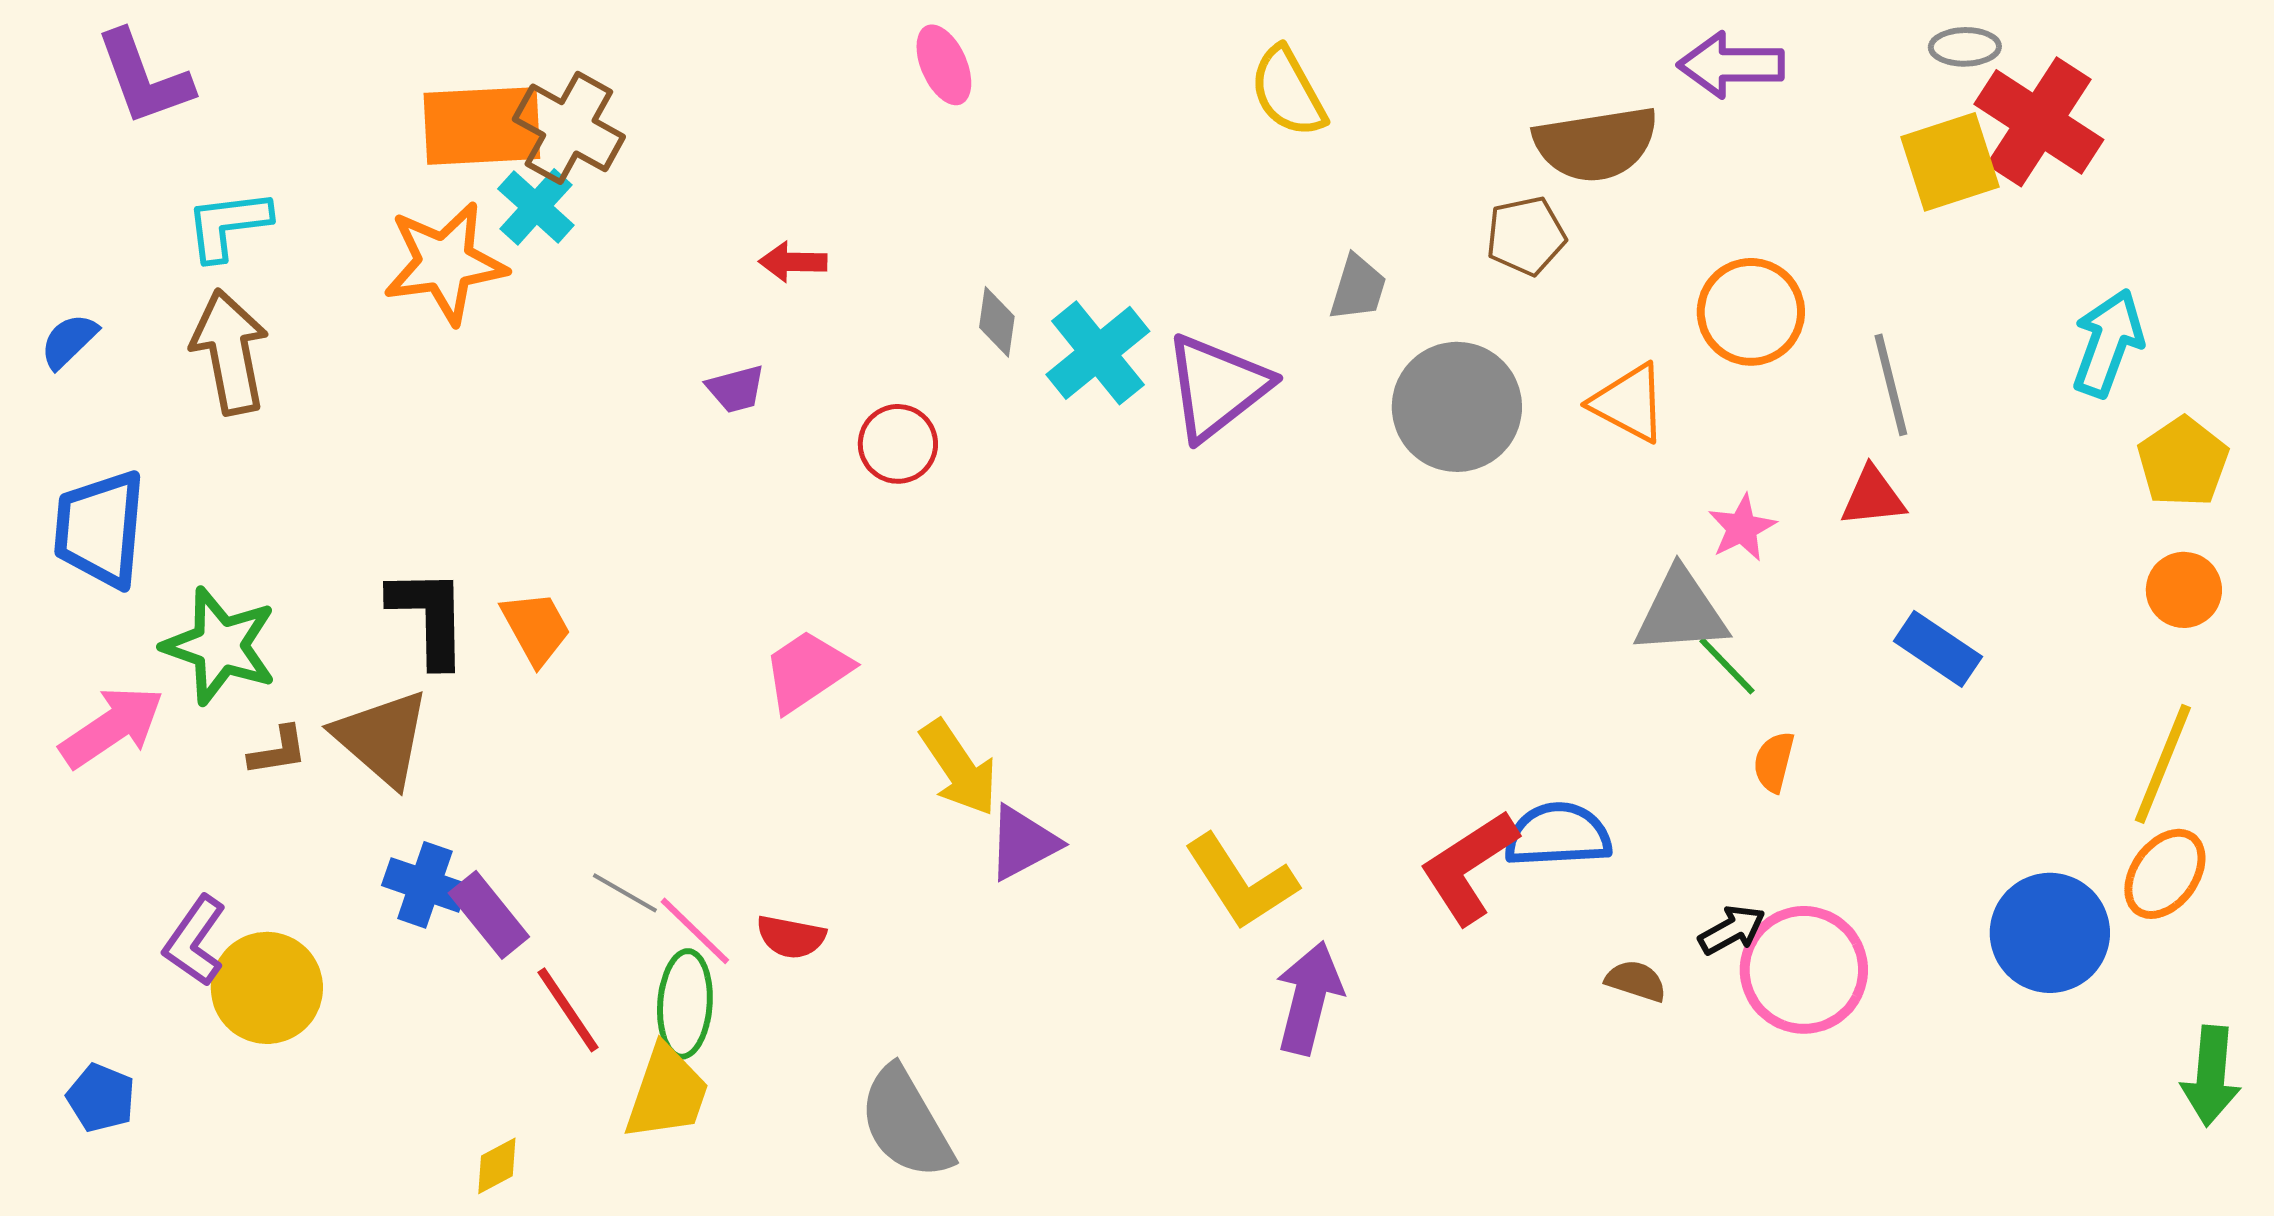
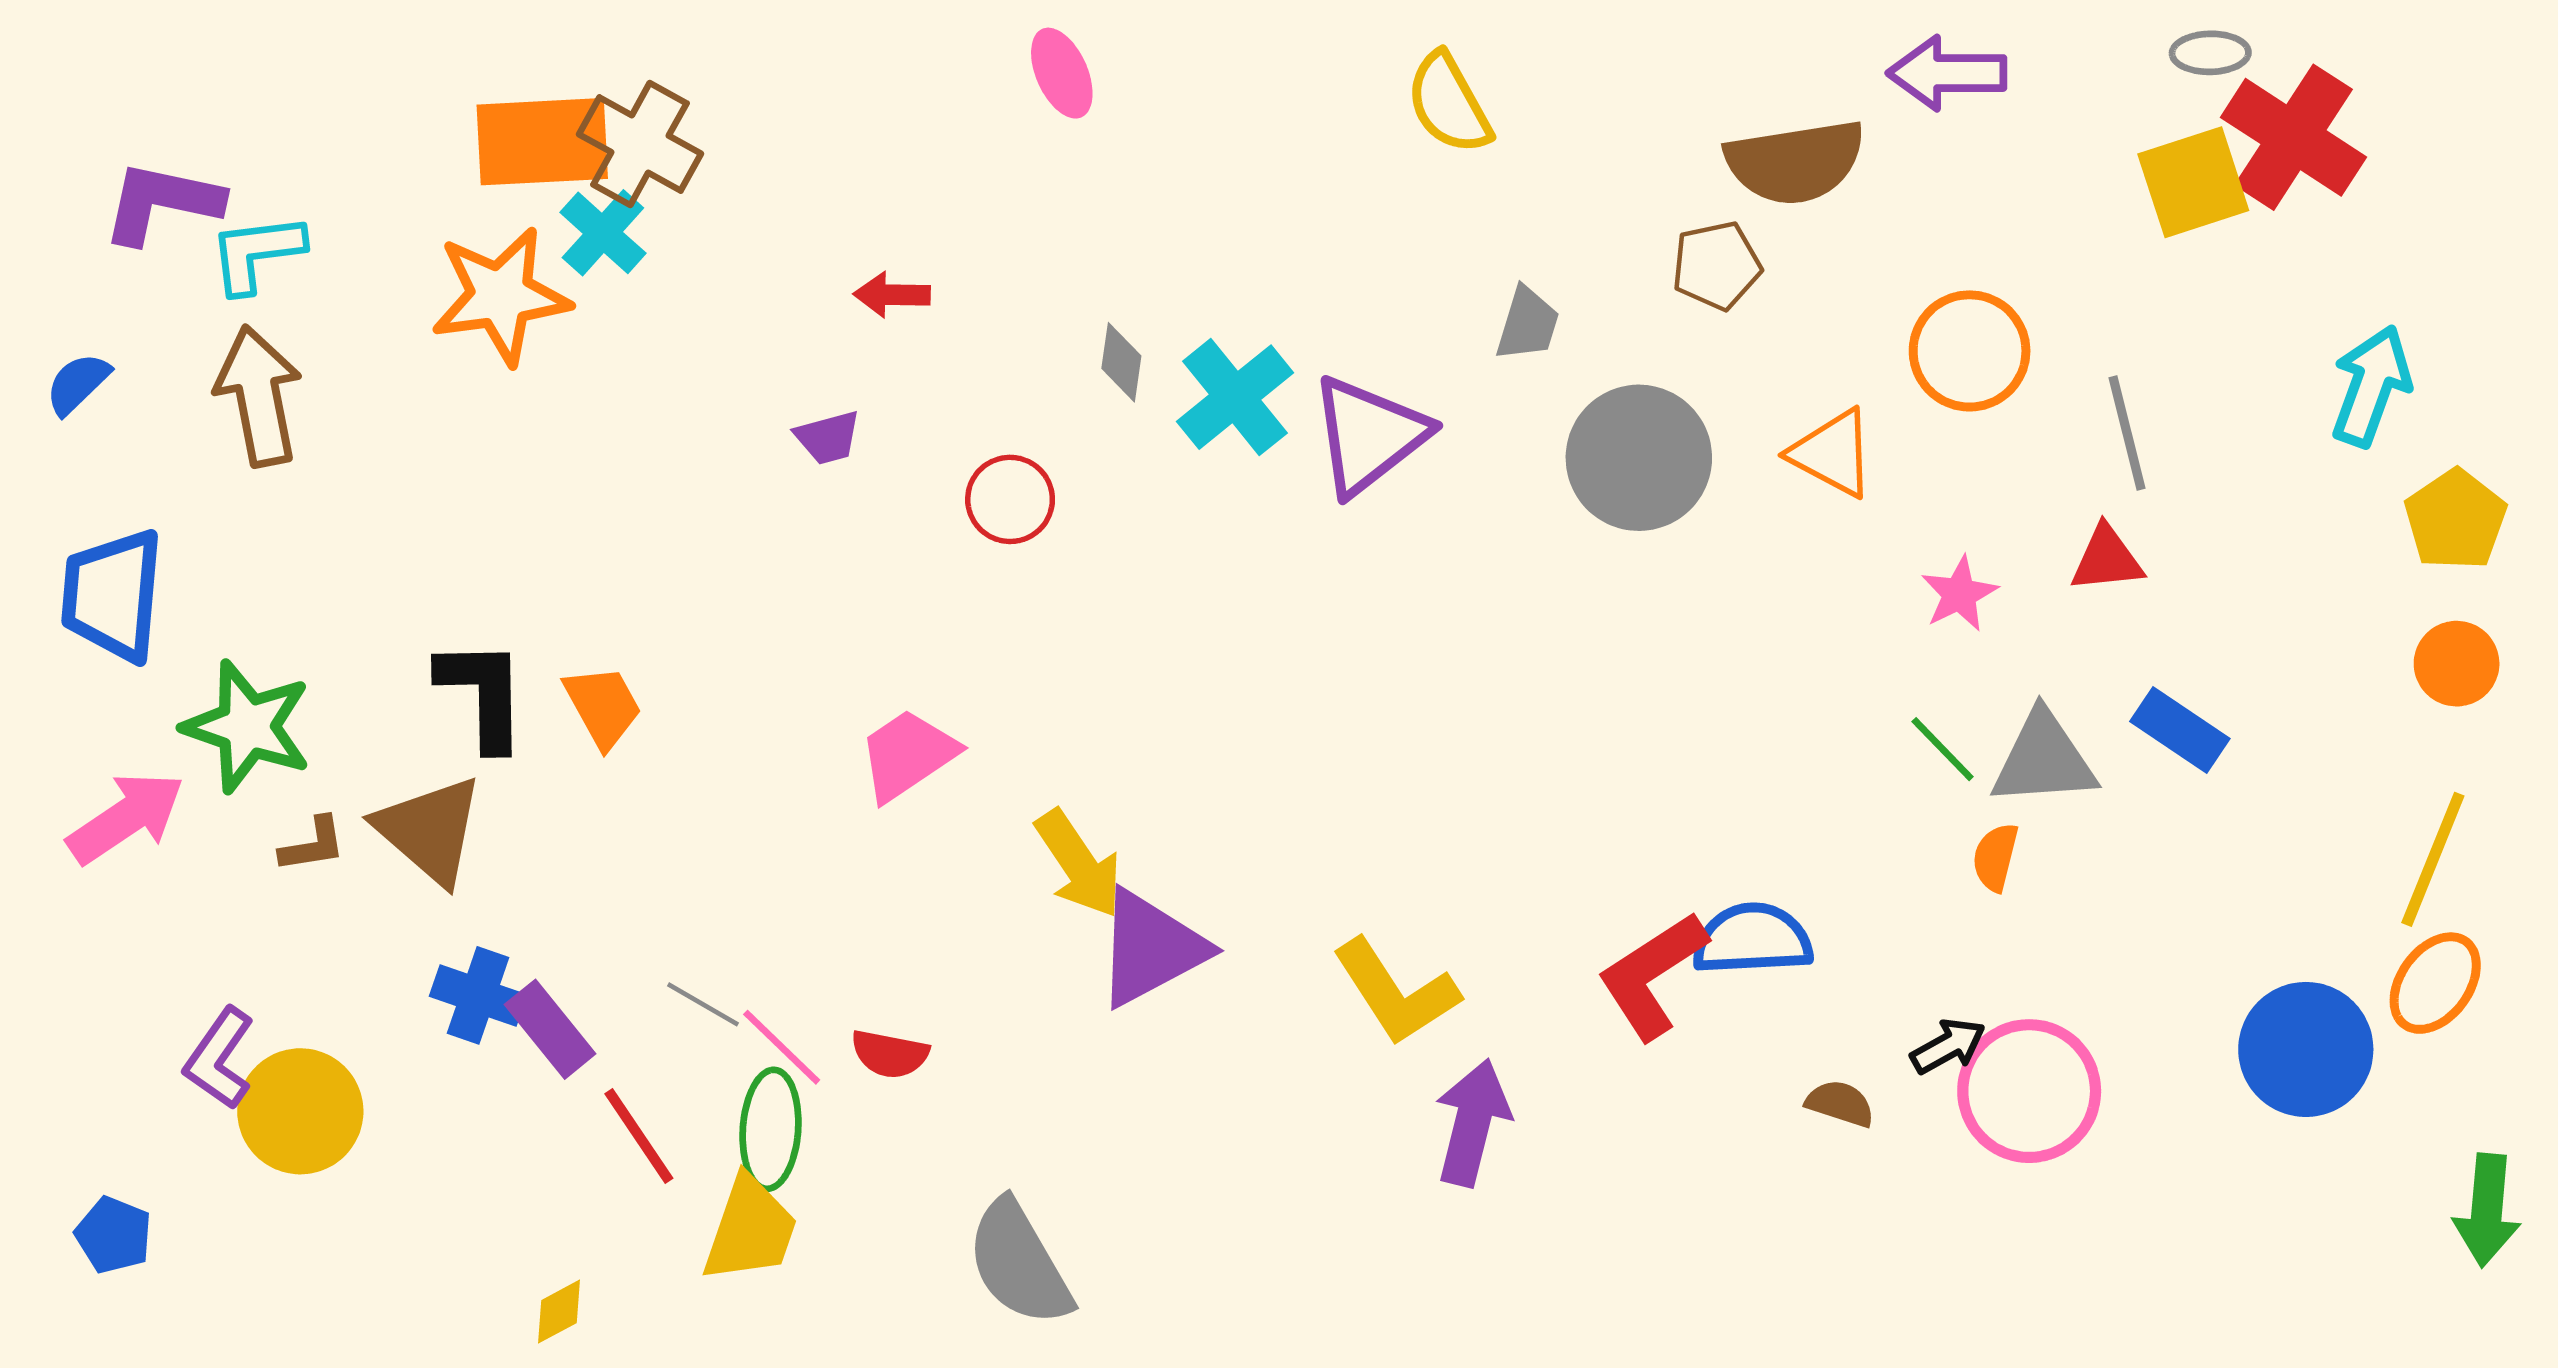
purple L-shape: (144, 78) -> (162, 202), moved, turned 122
gray triangle: (1681, 612) -> (2044, 759), moved
purple triangle: (1023, 843) -> (1151, 948), size x1.4

